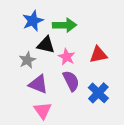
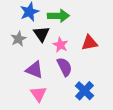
black triangle: (46, 45) -> (41, 34), turned 42
gray star: (27, 60) -> (18, 39), moved
blue cross: (98, 93) -> (84, 91), moved

